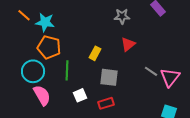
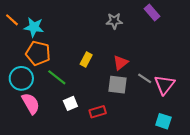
red triangle: (128, 44) -> (121, 63), moved
green line: (67, 70) -> (57, 77), turned -54
gray square: (109, 77) -> (117, 85), moved

